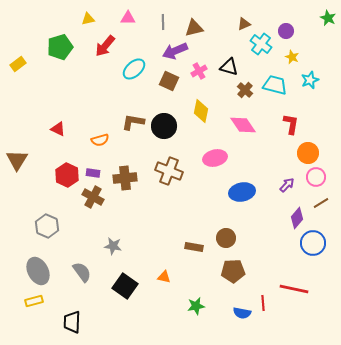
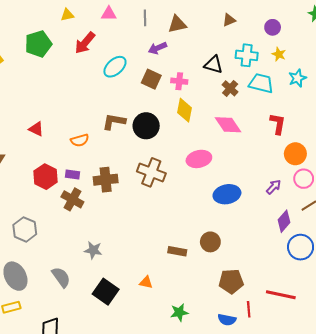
cyan cross: (261, 44) -> (247, 55), moved, turned -30
purple arrow: (175, 51) -> (157, 48), size x0.7
pink cross: (199, 71) -> (179, 81), moved, turned 35
brown pentagon: (233, 271) -> (231, 281), moved

